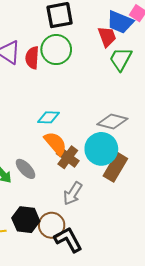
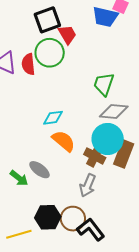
red trapezoid: (107, 37) -> (67, 34), moved
green trapezoid: (121, 59) -> (104, 84), moved
brown cross: (68, 157) -> (95, 156), moved

